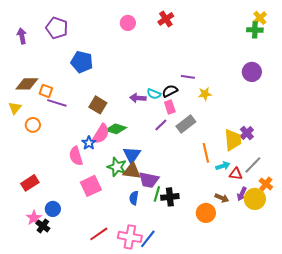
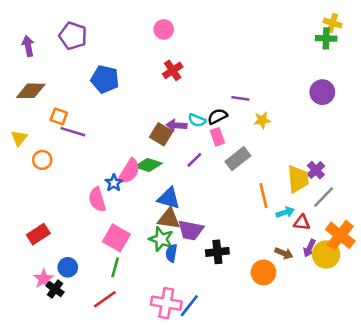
yellow cross: (260, 18) -> (333, 23), turned -32
red cross: (166, 19) -> (173, 70), moved
brown diamond: (27, 84) -> (31, 91), moved
brown square: (98, 105) -> (161, 134), moved
purple line: (161, 125) -> (194, 160), moved
blue triangle: (132, 155) -> (169, 198), turned -48
gray line: (253, 165) -> (324, 197), moved
green star: (117, 167) -> (161, 239), moved
orange cross: (266, 184) -> (340, 235), size x1.6
pink square: (91, 186) -> (116, 238), turned -35
green line: (157, 194) -> (115, 267), moved
red line: (99, 234) -> (105, 299), moved

